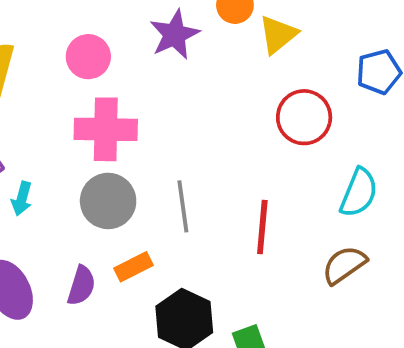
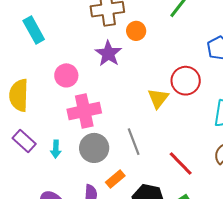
yellow triangle: (278, 35) -> (158, 98), moved
cyan arrow: (22, 199) -> (56, 149), moved
red line: (262, 227) -> (181, 163), moved, turned -36

